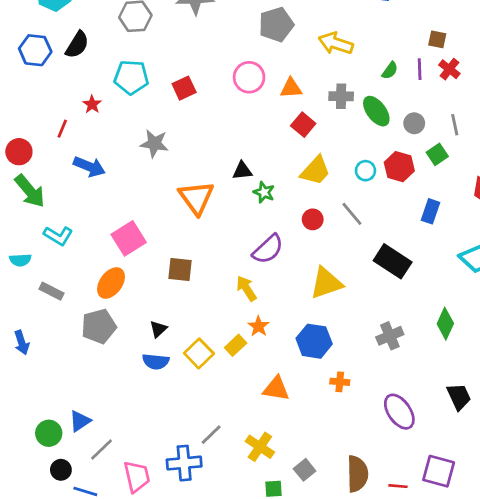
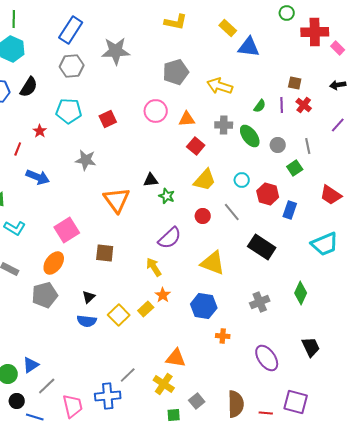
red hexagon: (399, 167) -> (268, 194), moved
yellow triangle: (326, 283) -> (213, 263), turned 40
orange triangle: (276, 389) -> (176, 358), moved

